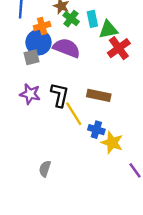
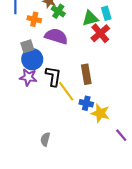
cyan rectangle: (92, 19) -> (106, 13), moved
orange cross: (42, 26) -> (34, 19), turned 32
blue circle: (39, 42) -> (32, 59), moved
brown rectangle: (99, 95) -> (86, 74), turned 72

